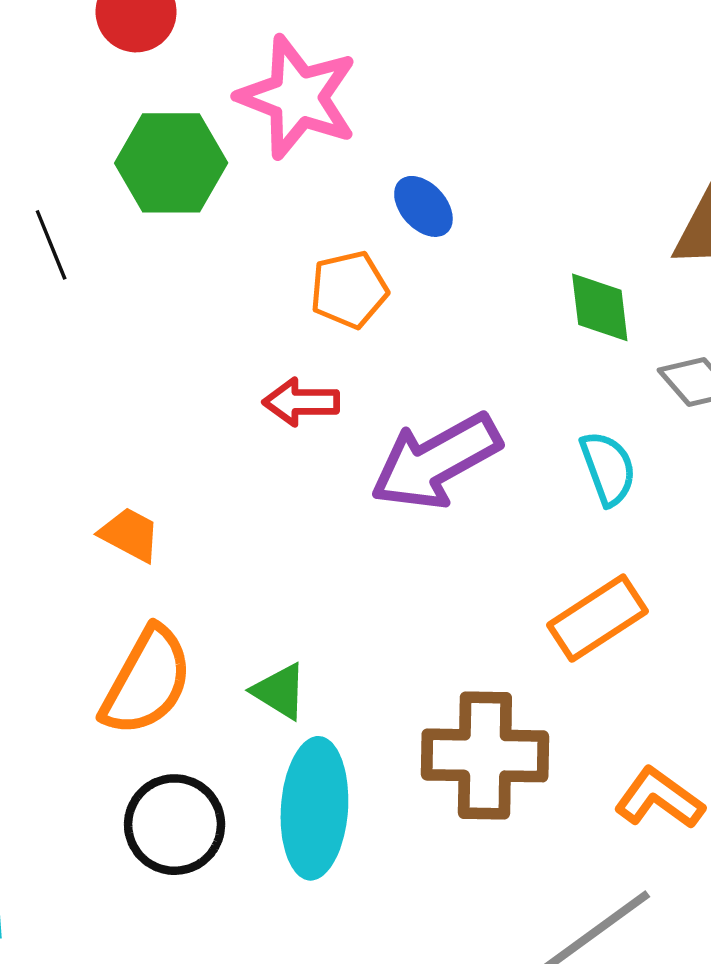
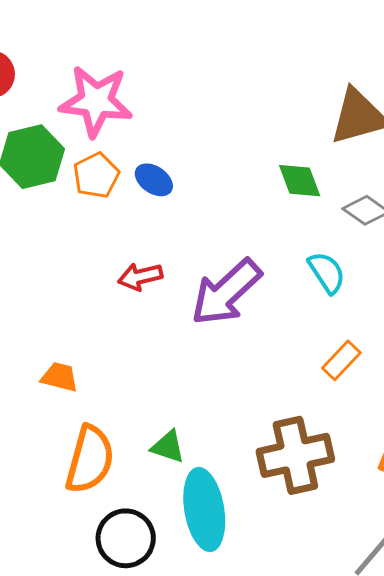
blue ellipse: (423, 206) -> (154, 180), moved
orange pentagon: (349, 290) -> (96, 175), moved
orange rectangle: (597, 618) -> (341, 360), size x0.7

